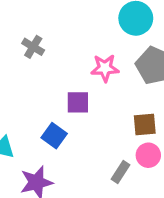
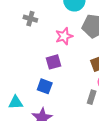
gray cross: (33, 47) -> (30, 19), moved

